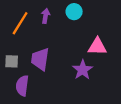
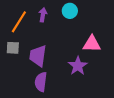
gray square: (12, 61) -> (13, 48), moved
purple semicircle: (22, 86) -> (41, 82), moved

